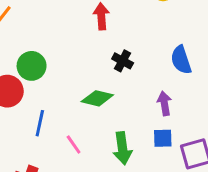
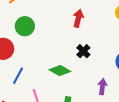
green circle: (32, 66) -> (25, 26), moved

